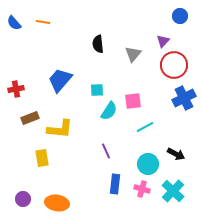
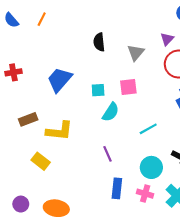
orange line: (43, 22) -> (42, 19), turned -72
red cross: (16, 89) -> (13, 72), moved
pink square: (133, 101) -> (128, 87), moved
yellow rectangle: (42, 158) -> (41, 161), turned -42

